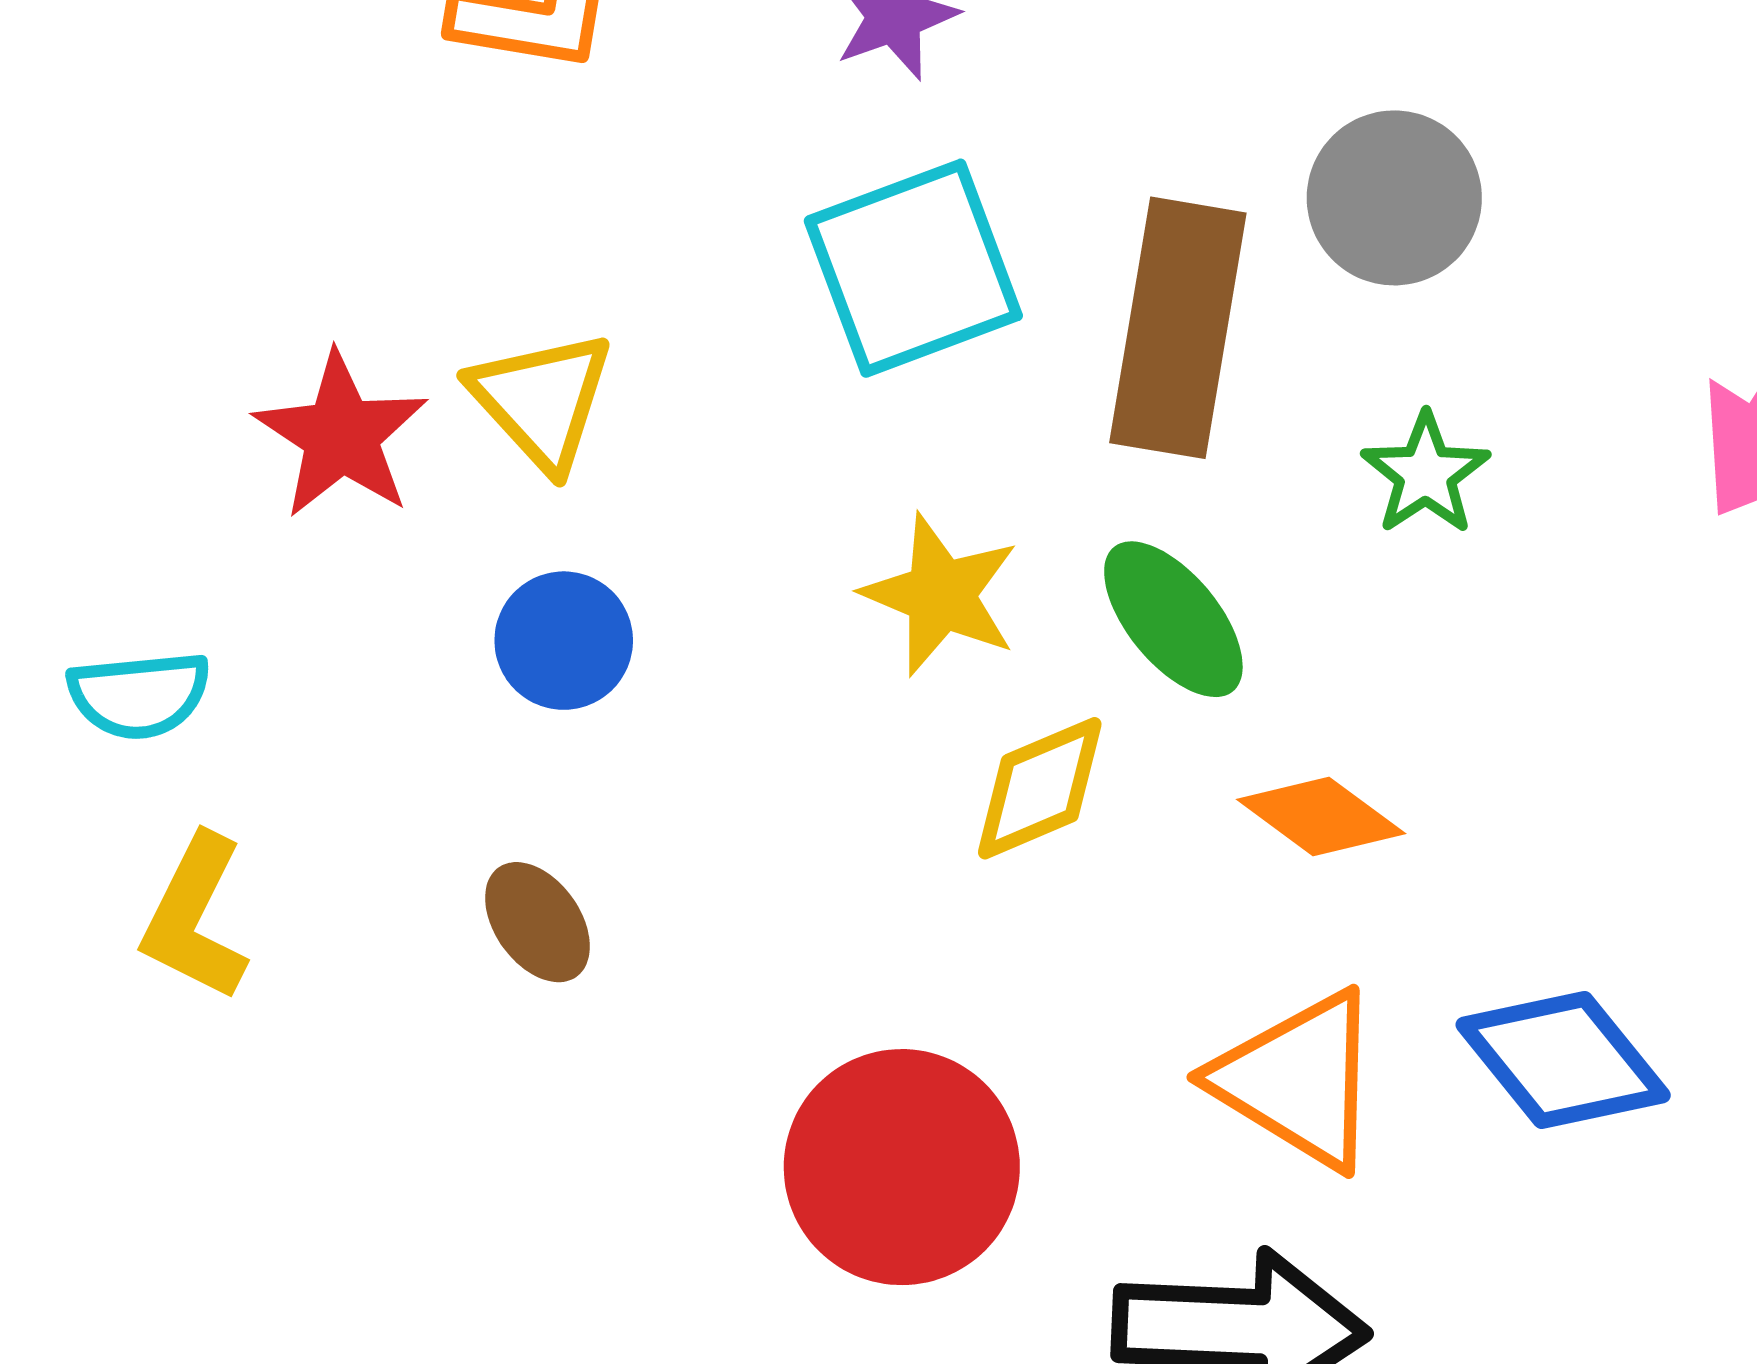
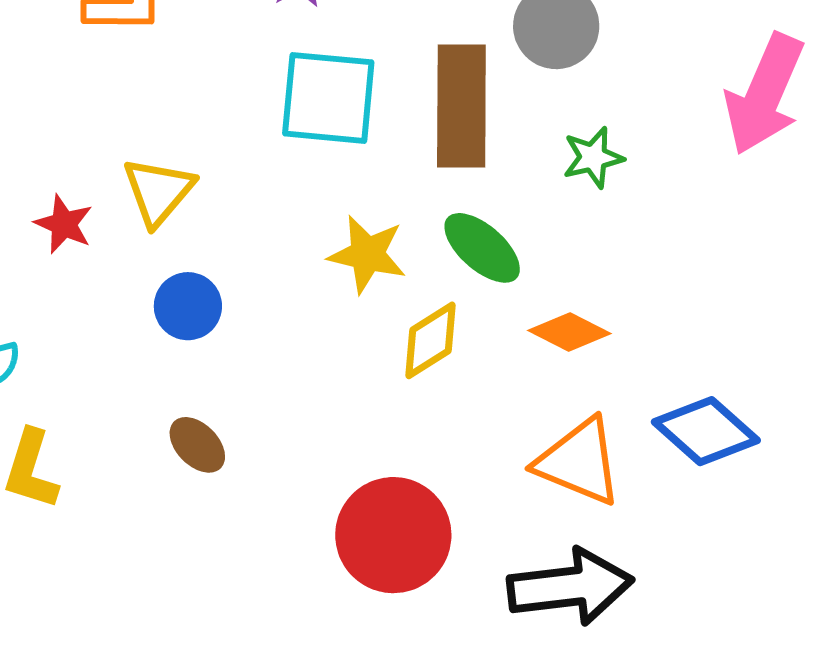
cyan square: (913, 268) -> (328, 98), turned 35
yellow triangle: (542, 400) -> (158, 191), turned 32
red star: (341, 435) -> (64, 224), size x0.7
green star: (1426, 474) -> (593, 157), turned 30

